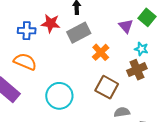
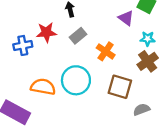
gray rectangle: (79, 33) -> (78, 36), size x0.7
orange semicircle: (25, 62) -> (43, 87), moved
cyan circle: (59, 96) -> (76, 80), moved

